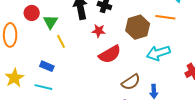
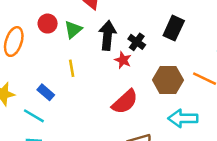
green triangle: (50, 22) -> (73, 30), moved
red star: (99, 31) -> (123, 60), moved
red semicircle: (110, 54) -> (125, 102), turned -30

